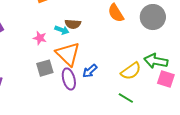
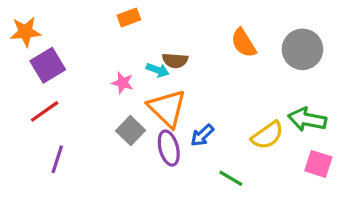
gray square: (45, 68) -> (131, 131), turned -30
pink square: (166, 79) -> (318, 164), moved
green line: (126, 98) -> (231, 178), moved

